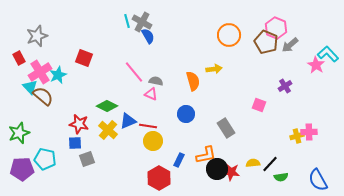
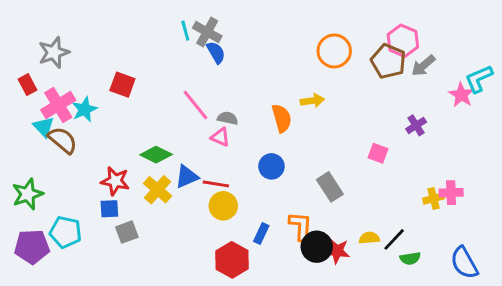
cyan L-shape: (328, 54) -> (479, 79), turned -70
orange L-shape: (206, 155) -> (301, 226), turned -75

